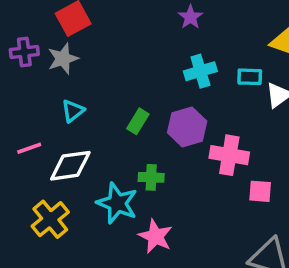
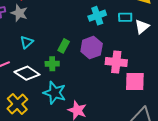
gray star: (63, 59) -> (19, 13), turned -30
white diamond: (70, 166) -> (27, 73), turned 45
green cross: (151, 177) -> (52, 64), moved
pink square: (260, 191) -> (135, 81), size x1.5

